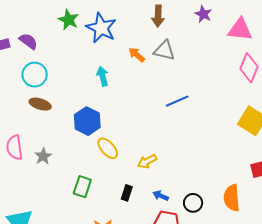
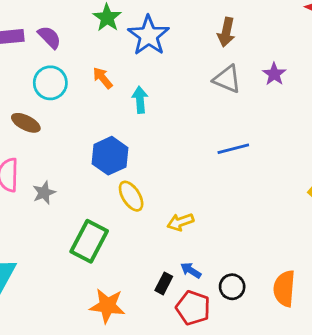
purple star: (203, 14) -> (274, 74), moved
orange arrow: (137, 55) -> (103, 78), moved
brown ellipse: (40, 104) -> (26, 123), moved
green rectangle: (82, 187) -> (89, 241), size x1.4
black rectangle: (127, 193) -> (164, 283), moved

